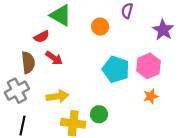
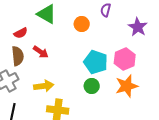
red semicircle: (42, 37) -> (21, 33), moved
orange star: (151, 96) -> (127, 86), size x1.6
green circle: (99, 114) -> (92, 86), moved

